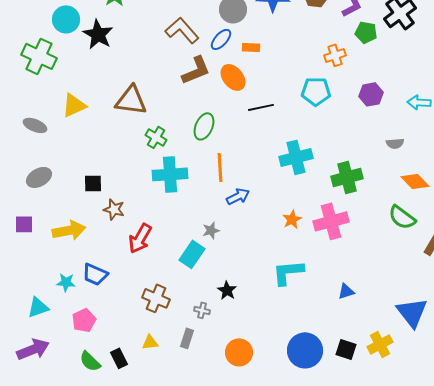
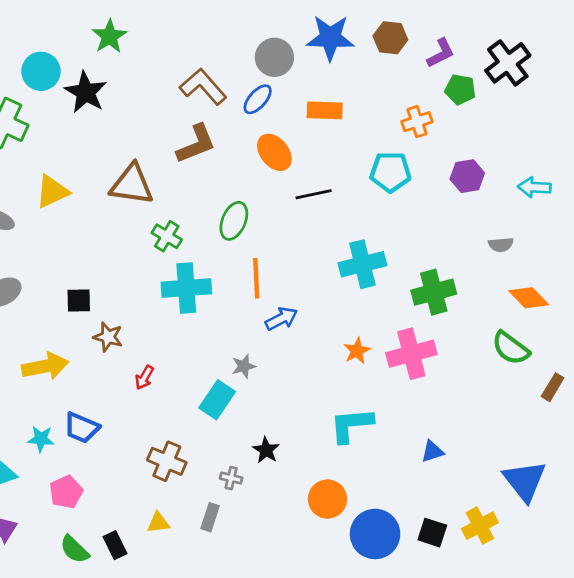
orange rectangle: (251, 47) -> (325, 110), moved, size x1.4
brown L-shape: (196, 70) -> (196, 144), moved
red arrow: (140, 238) -> (144, 377), size x0.6
orange circle: (239, 352) -> (328, 499), moved

